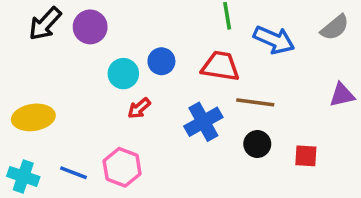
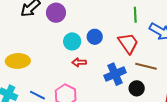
red trapezoid: (220, 66) -> (128, 43), turned 40
red arrow: (139, 108) -> (79, 62), turned 32
black circle: (257, 144) -> (137, 88), moved

